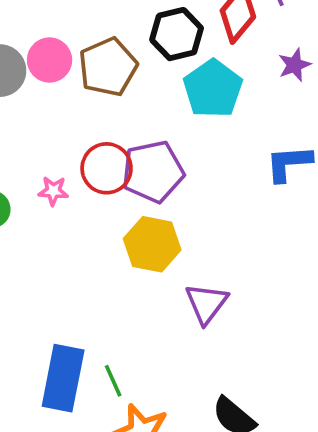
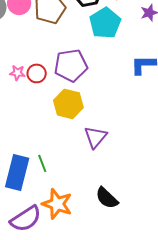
red circle: (107, 168) -> (37, 73), moved, size x0.7
green line: (113, 381) -> (42, 163), moved

